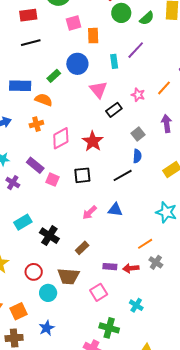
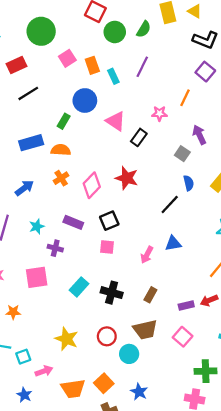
cyan rectangle: (114, 61) -> (113, 76), moved
gray square: (138, 134) -> (182, 154), moved
blue semicircle: (137, 156) -> (189, 183), moved
black square: (82, 175) -> (109, 221), moved
pink square: (53, 180) -> (107, 247), moved

